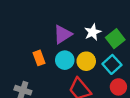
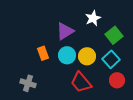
white star: (93, 32) -> (93, 18), moved

